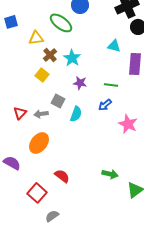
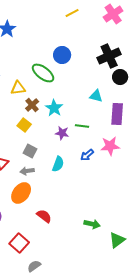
green line: (111, 85) -> (82, 126), moved
gray square: (58, 101) -> (30, 151), moved
gray arrow: (41, 114) -> (27, 171), moved
pink star: (128, 124) -> (110, 146), moved, turned -30
red semicircle: (62, 176) -> (44, 216), moved

